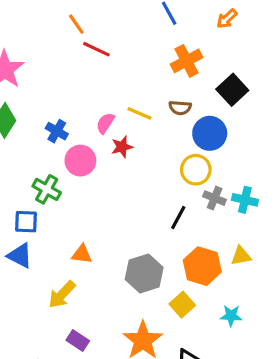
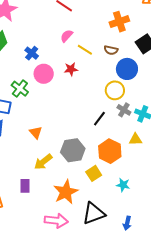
pink semicircle: (105, 123) -> (67, 36), moved
orange triangle: (82, 254) -> (36, 132), turned 32
yellow triangle: (241, 256) -> (135, 139), moved
yellow arrow: (62, 294) -> (43, 162), moved
purple rectangle: (78, 341) -> (25, 186), turned 48

